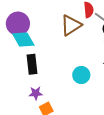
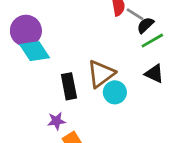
brown triangle: (71, 25) -> (101, 74), moved
black rectangle: (32, 64) -> (69, 86), moved

